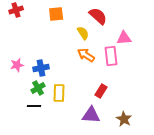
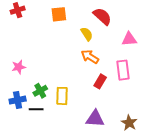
pink rectangle: (111, 56) -> (123, 70), moved
blue cross: (41, 68) -> (18, 100), moved
red rectangle: (101, 91) -> (100, 81), moved

